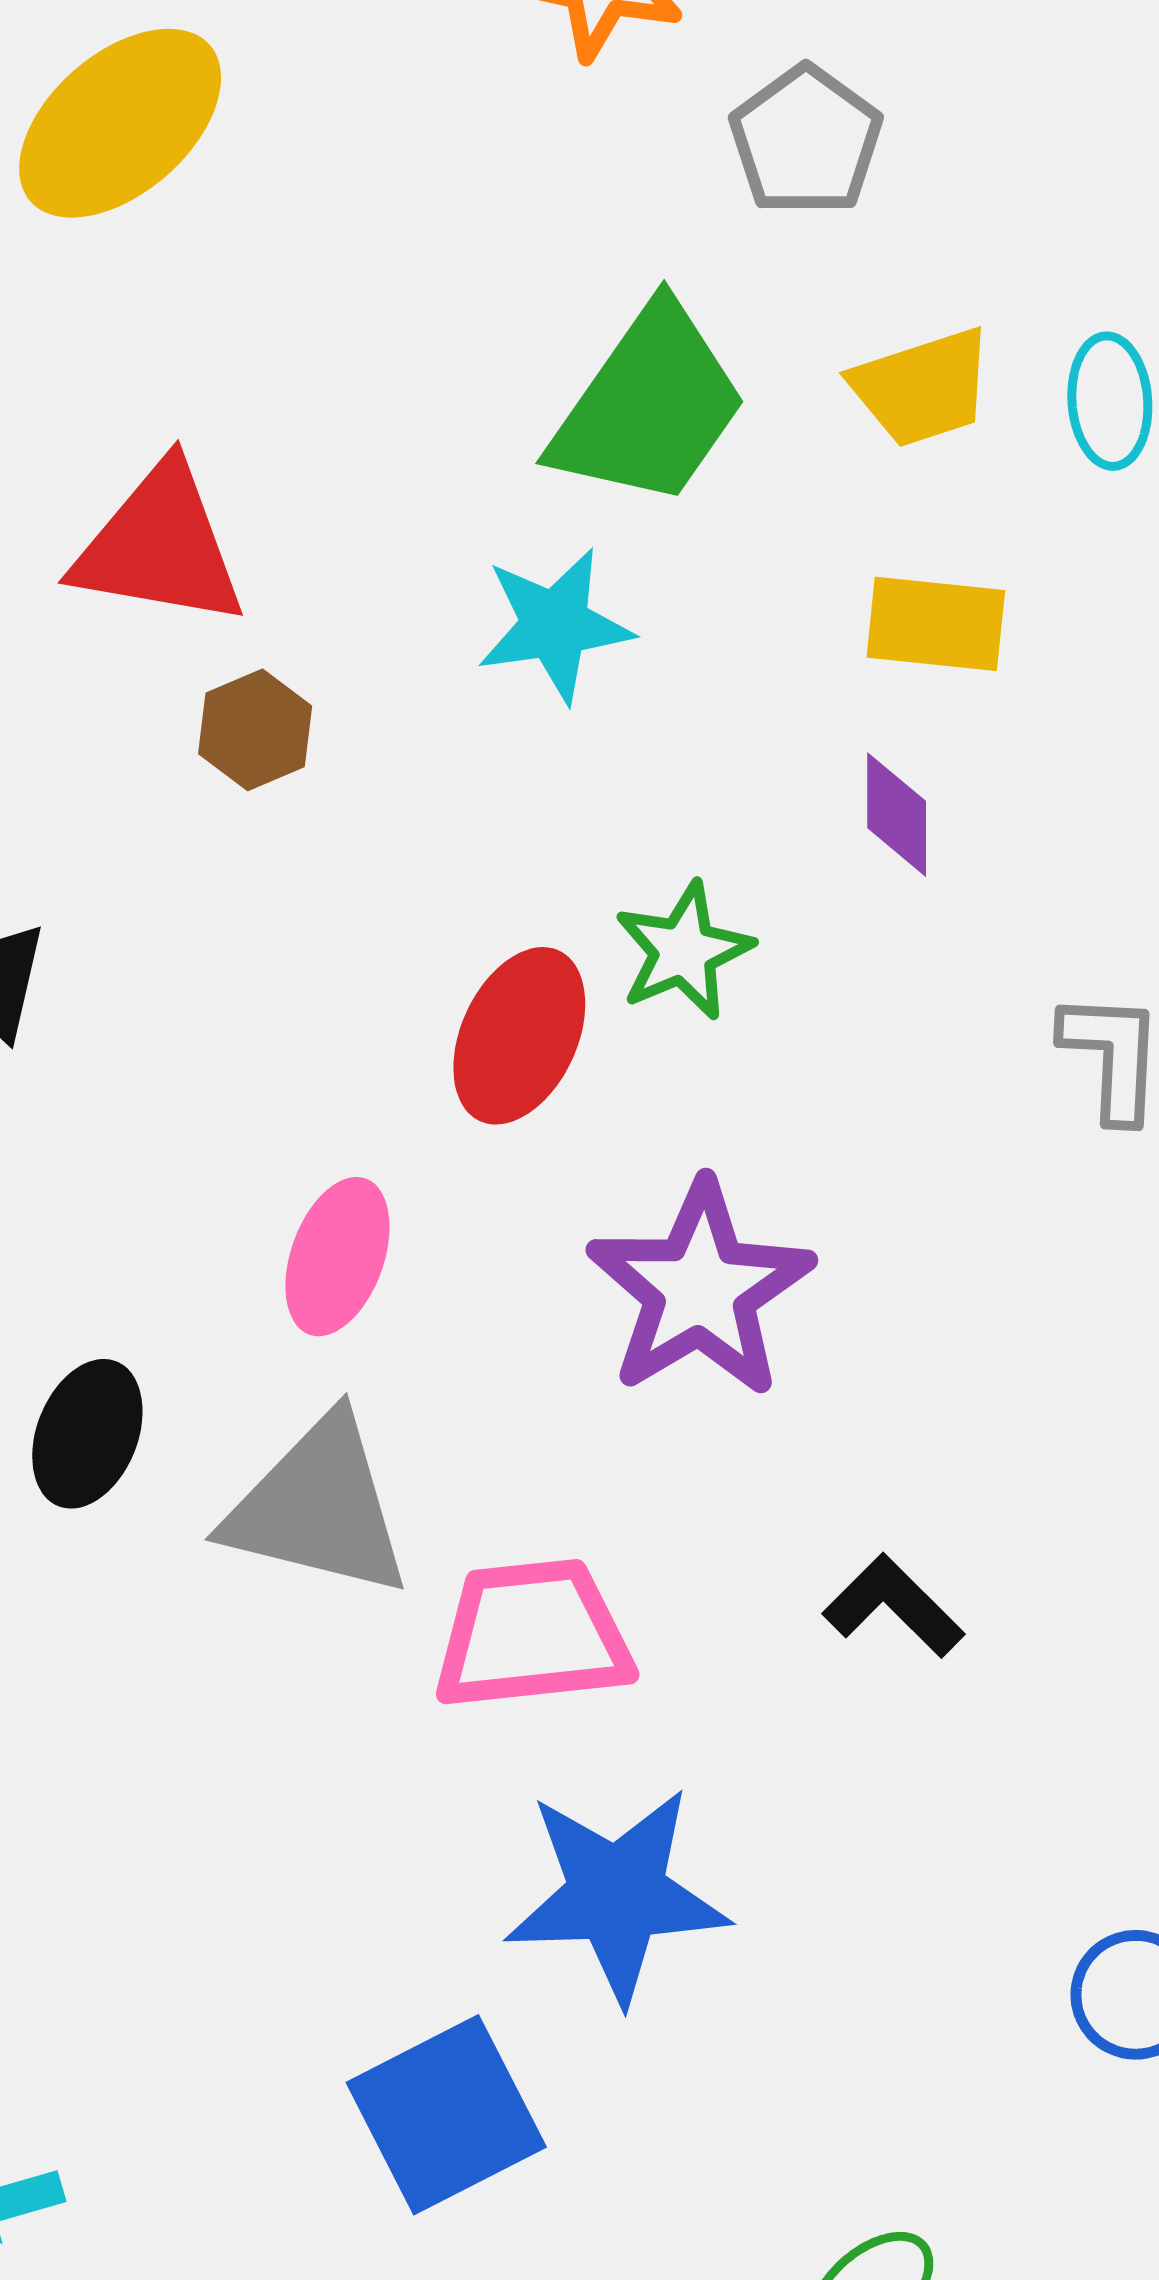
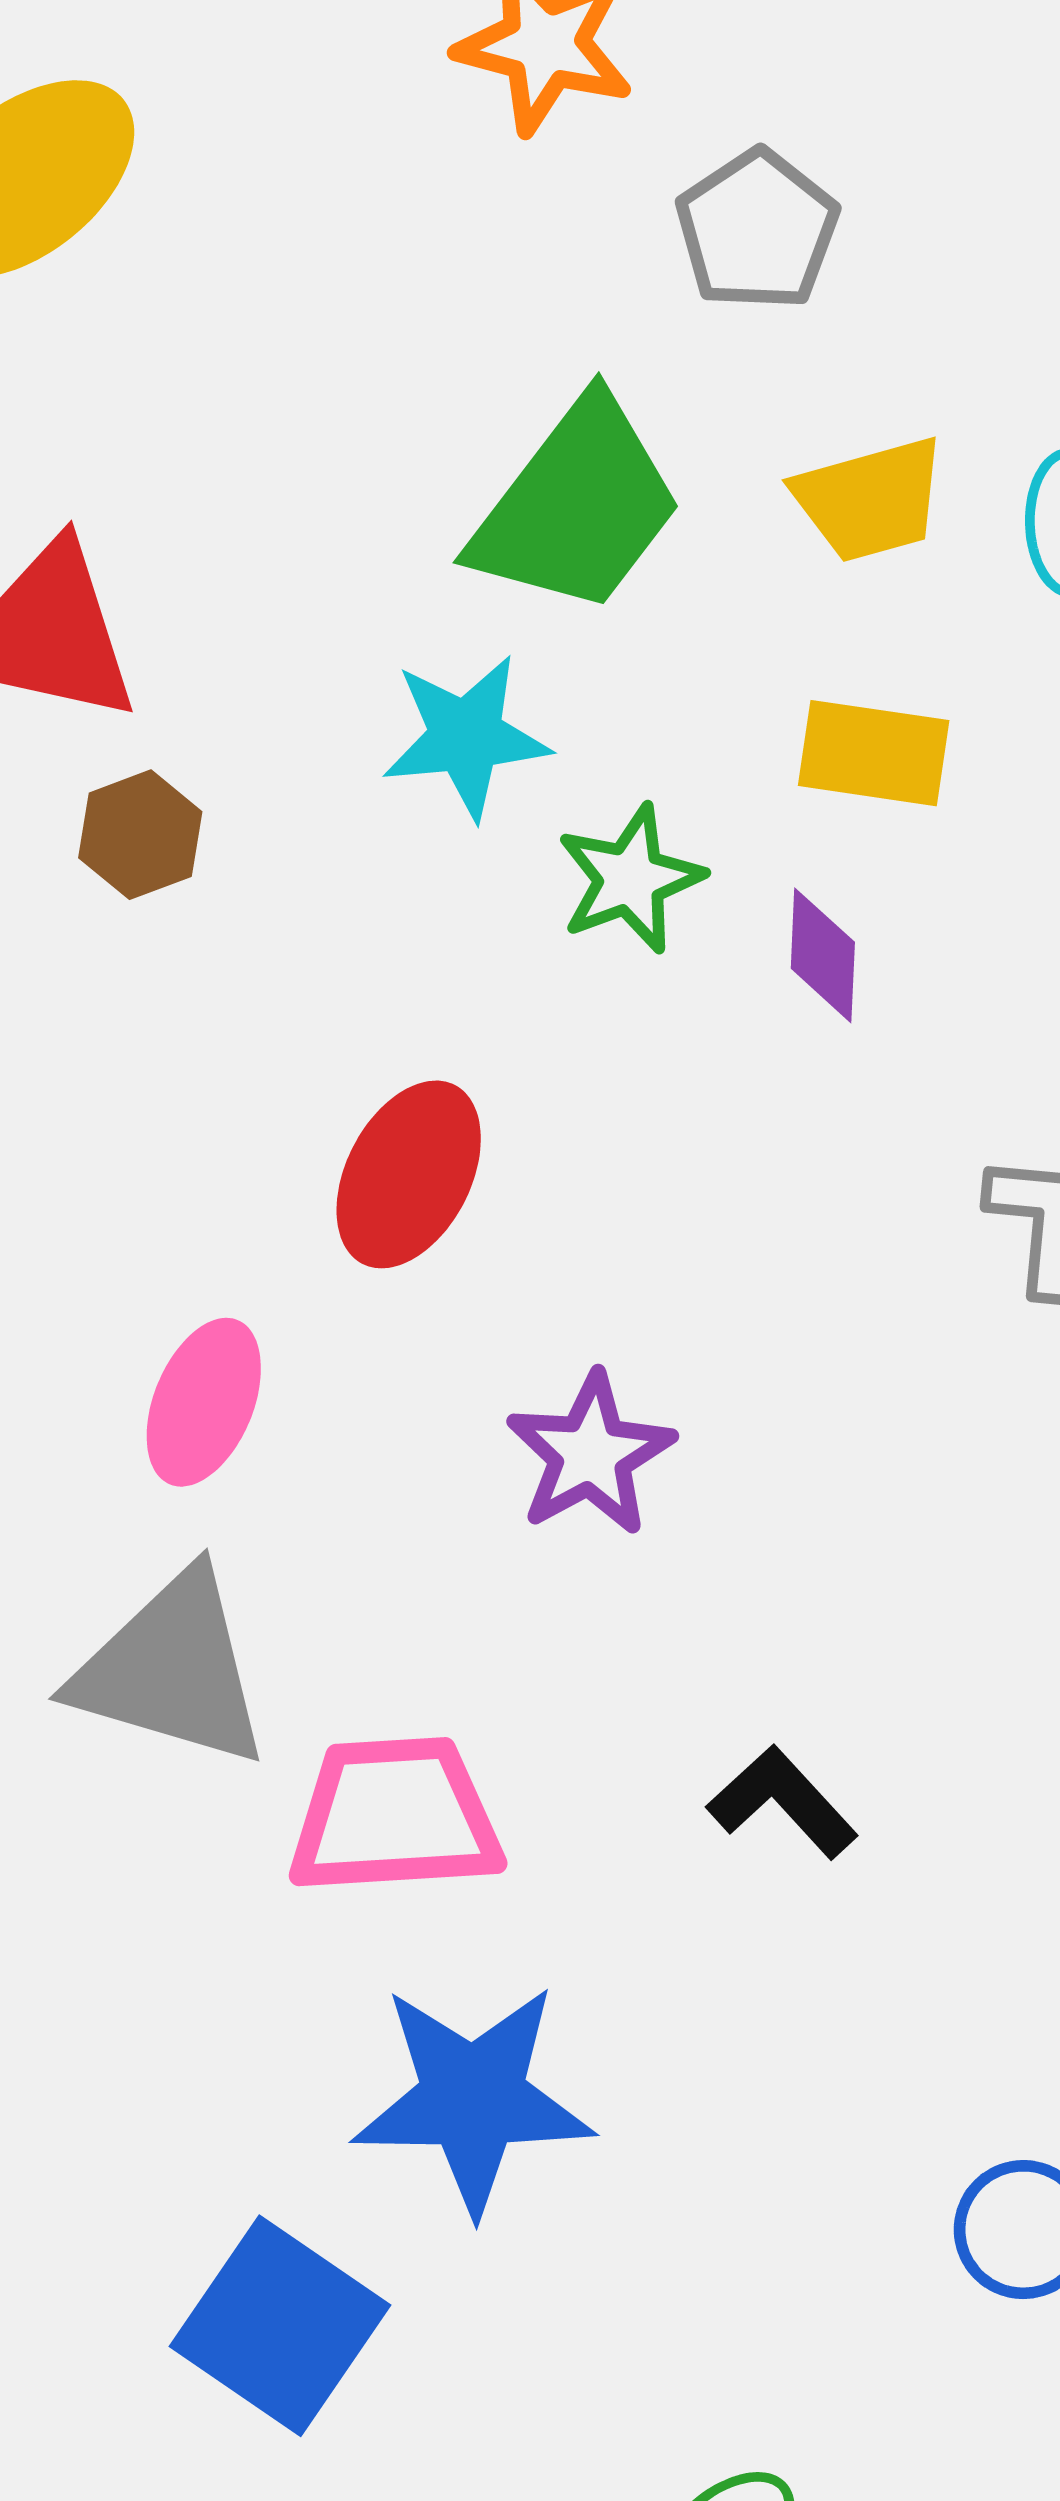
green star: (684, 951) -> (630, 879), moved
purple star: (700, 1289) -> (590, 1454), size x0.7
blue square: (446, 2115) -> (280, 2326), turned -31

